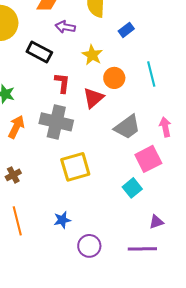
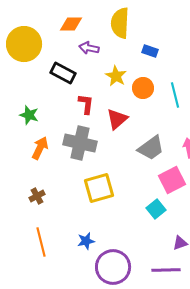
blue rectangle: (126, 30) -> (150, 51), turned 56
orange circle: (114, 78) -> (143, 88), moved
purple circle: (89, 246) -> (113, 267), size x1.5

